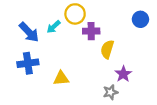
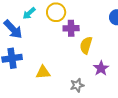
cyan arrow: (54, 27) -> (29, 13), moved
gray star: (110, 92) -> (77, 85), moved

